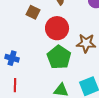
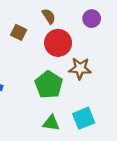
red circle: (57, 28) -> (58, 43), moved

